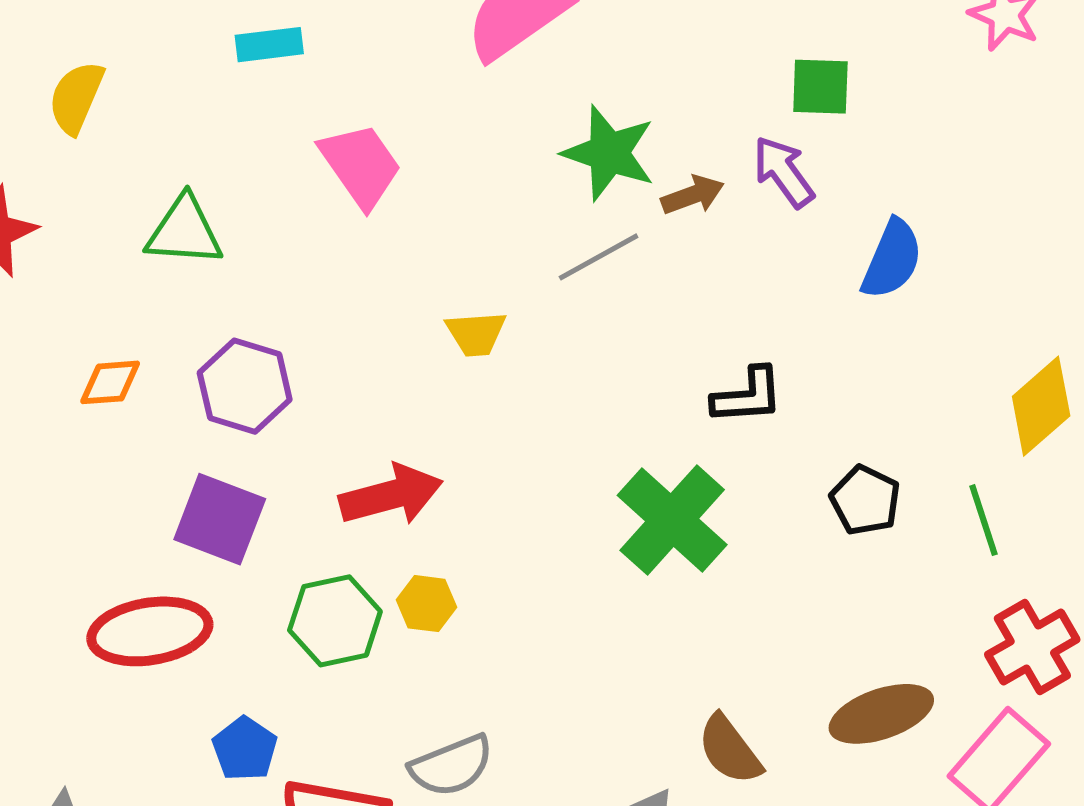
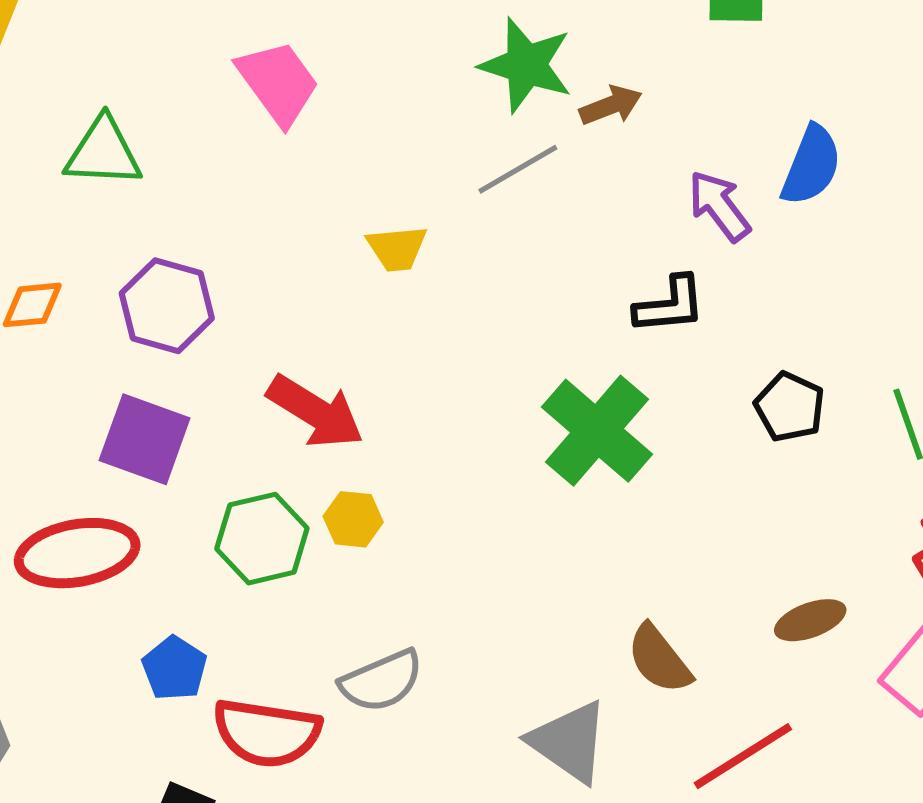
purple arrow: (784, 172) -> (719, 206), moved
red arrow: (391, 495) -> (315, 412), turned 48
brown ellipse: (881, 714) -> (810, 620), size x0.7

